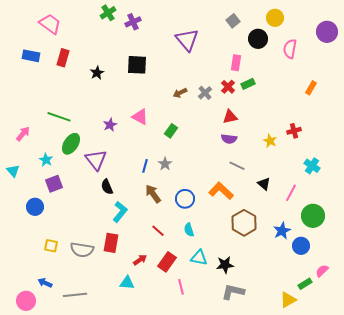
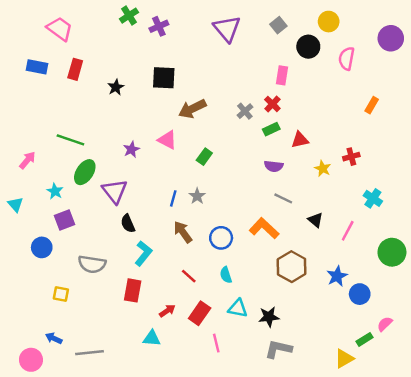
purple triangle: (187, 40) -> (227, 29), moved
green rectangle: (248, 84) -> (271, 129), moved
brown arrow: (180, 93) -> (192, 109), moved, size x1.6
red triangle: (230, 117) -> (300, 140), moved
green circle: (313, 216) -> (392, 252), moved
gray semicircle: (82, 250) -> (92, 264), moved

